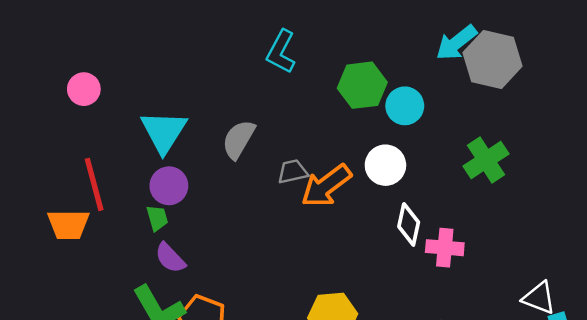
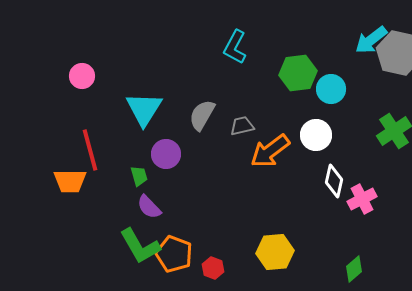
gray trapezoid: (293, 172) -> (242, 126), moved
purple circle: (169, 186) -> (166, 154), moved
pink cross: (445, 248) -> (362, 199), turned -32

